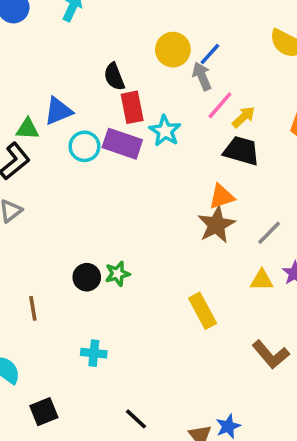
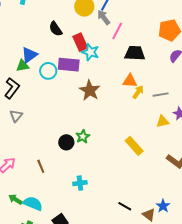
red rectangle: (132, 107) -> (80, 42), moved
yellow arrow: (244, 117) -> (138, 92), moved
green triangle: (28, 129) -> (22, 66), moved
orange triangle: (222, 197) -> (130, 81), turned 35
brown star: (216, 225) -> (90, 90), moved
gray line: (269, 233) -> (161, 95), turned 49
black line: (136, 419) -> (125, 206), moved

